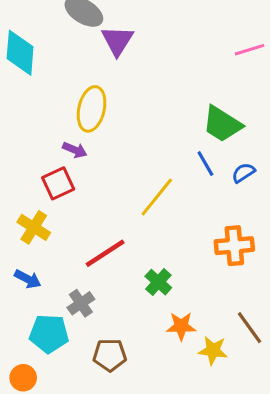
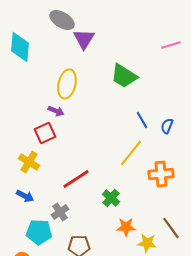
green trapezoid: (222, 124) -> (124, 76), moved
blue semicircle: (243, 173) -> (167, 126), turned -35
yellow line: (157, 197) -> (131, 153), moved

